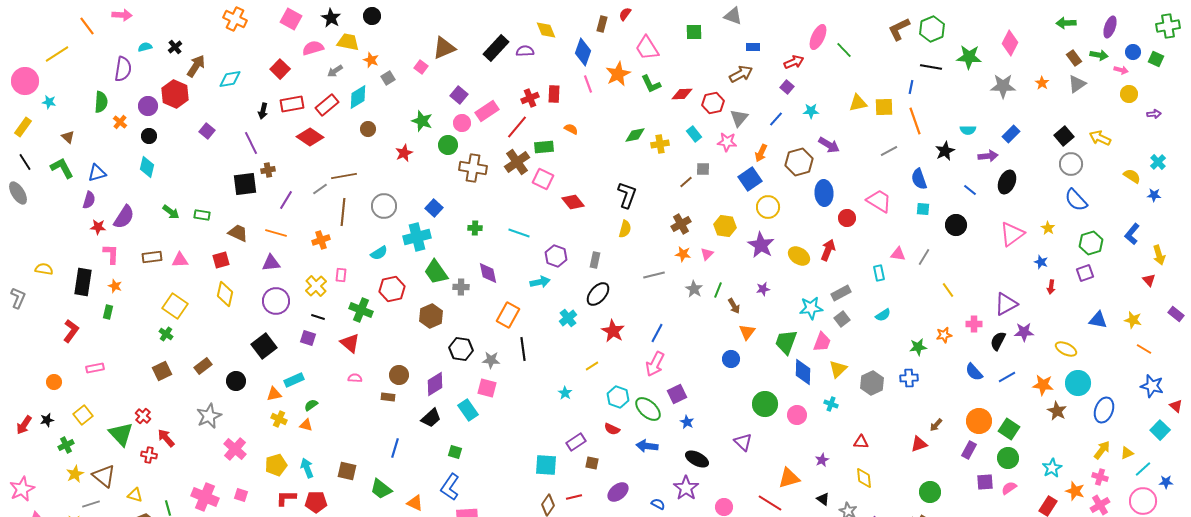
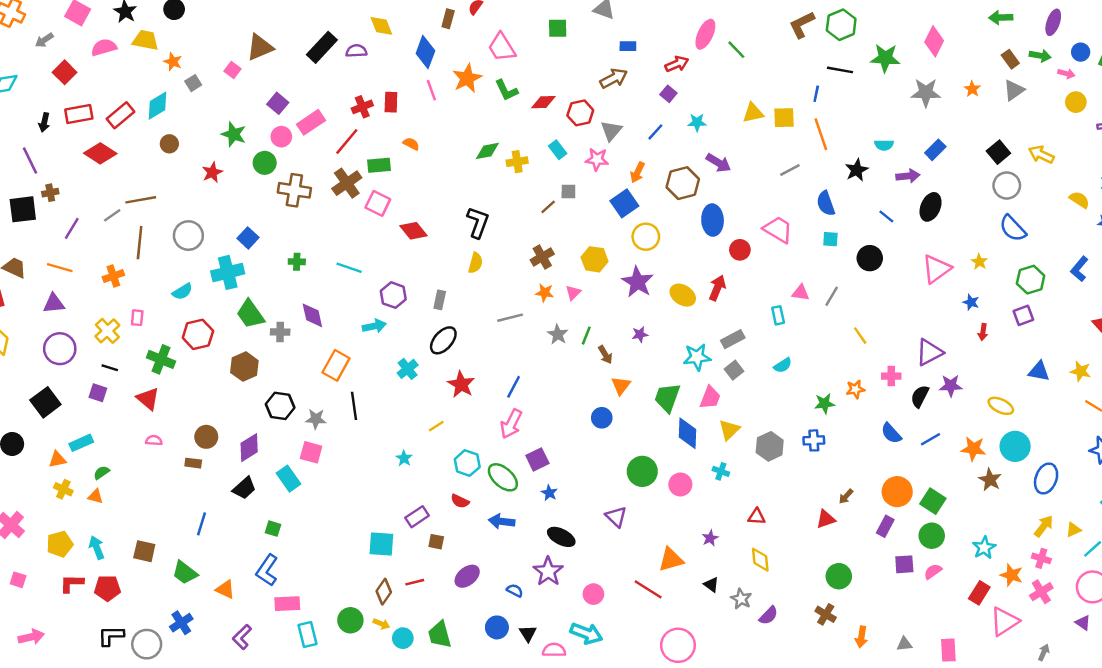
gray arrow: (335, 71) -> (44, 40), moved

